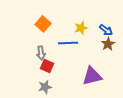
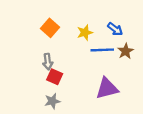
yellow star: (81, 28) -> (85, 33), moved
blue arrow: (106, 30) -> (115, 29), moved
blue line: (68, 43) -> (102, 50), moved

